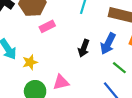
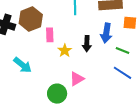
pink rectangle: (47, 26) -> (50, 35), turned -48
yellow star: (30, 62) -> (65, 51), moved

